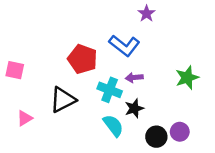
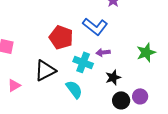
black star: (134, 108) -> (113, 77), moved
cyan semicircle: (113, 126) -> (74, 89), moved

